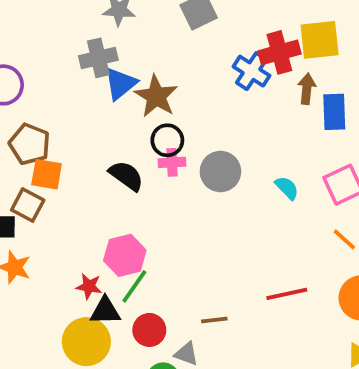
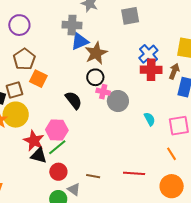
red cross: (279, 52) -> (151, 70), moved
pink cross: (172, 162) -> (103, 92), moved
orange square: (47, 174) -> (38, 79), moved
black semicircle: (126, 176) -> (74, 100), moved
brown square: (28, 205) -> (14, 90), turned 30
red star: (89, 286) -> (34, 141), size x1.5
yellow circle: (86, 342) -> (16, 115), moved

